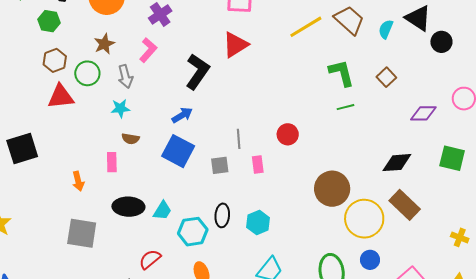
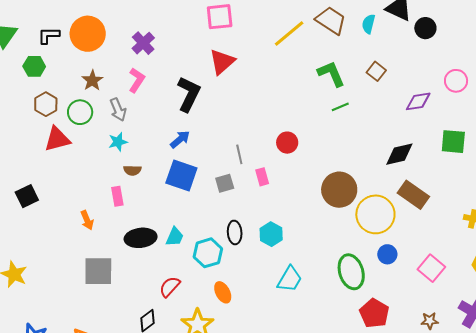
black square: (22, 148) -> (27, 196), size x0.7

